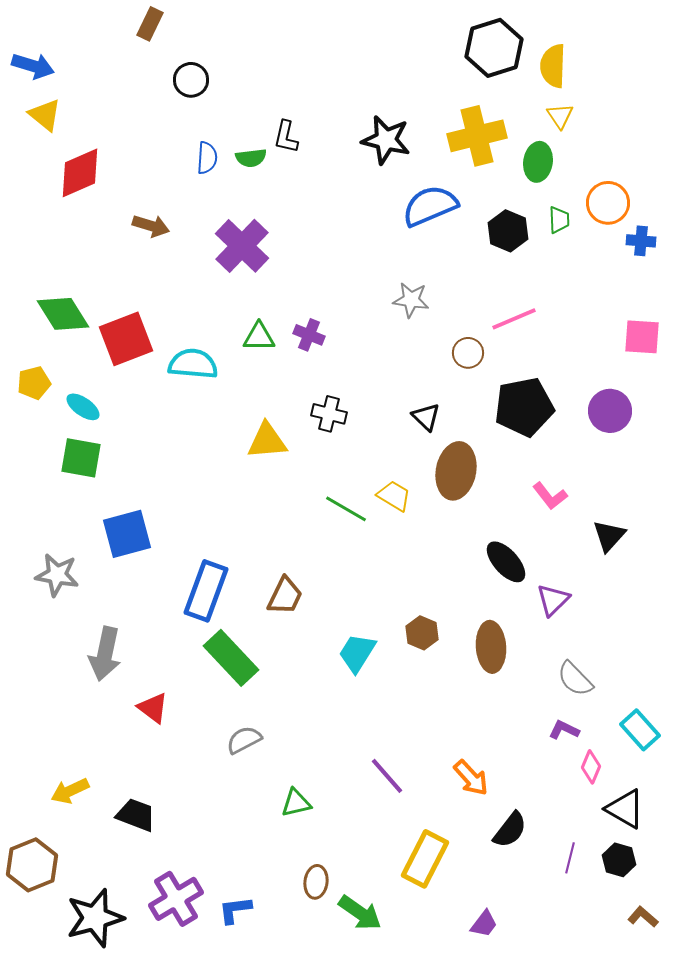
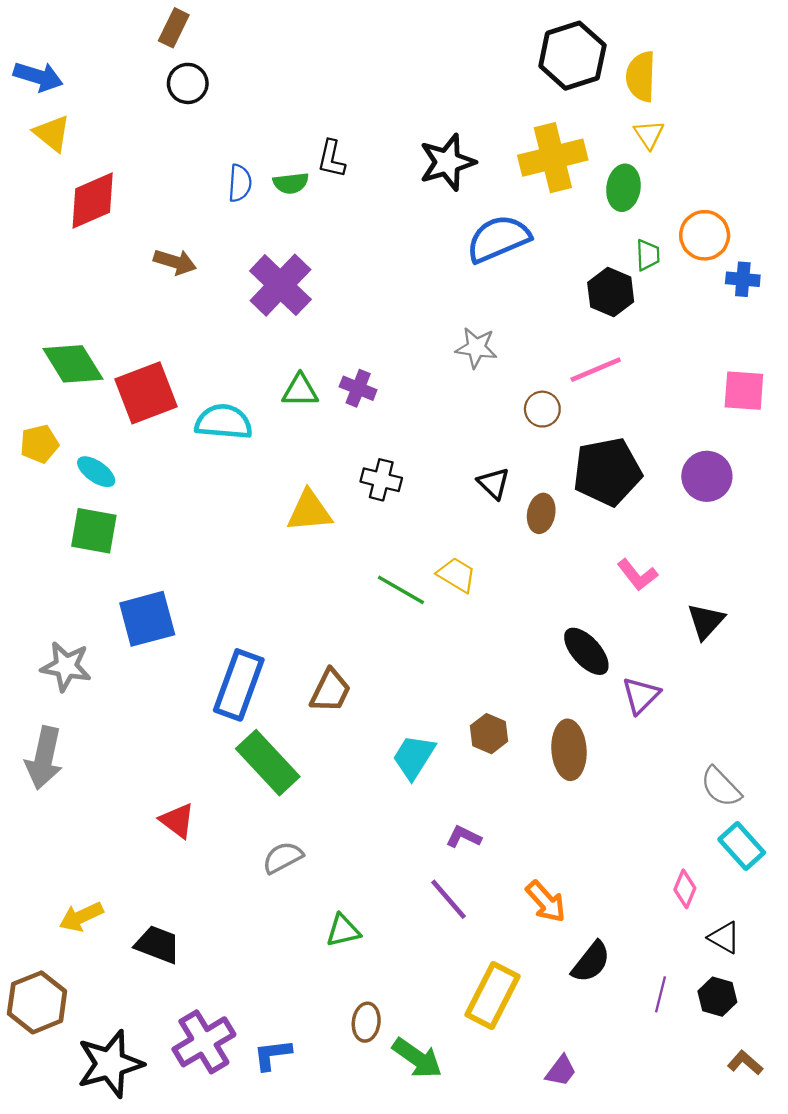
black circle: (191, 80) -> (188, 83), moved
black star: (386, 140) -> (447, 162), turned -30
black hexagon: (508, 231) -> (611, 292), moved
brown ellipse: (456, 471) -> (541, 513), moved, size x0.6
gray arrow: (105, 654) -> (44, 758), moved
gray semicircle: (575, 679) -> (721, 787), moved
purple L-shape: (564, 730) -> (464, 837), moved
black triangle: (625, 809) -> (724, 938), size x0.7

